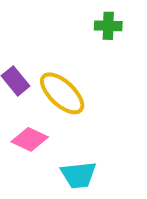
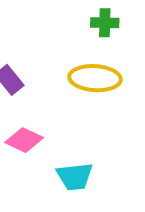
yellow ellipse: (62, 93) -> (95, 78), moved, turned -39

